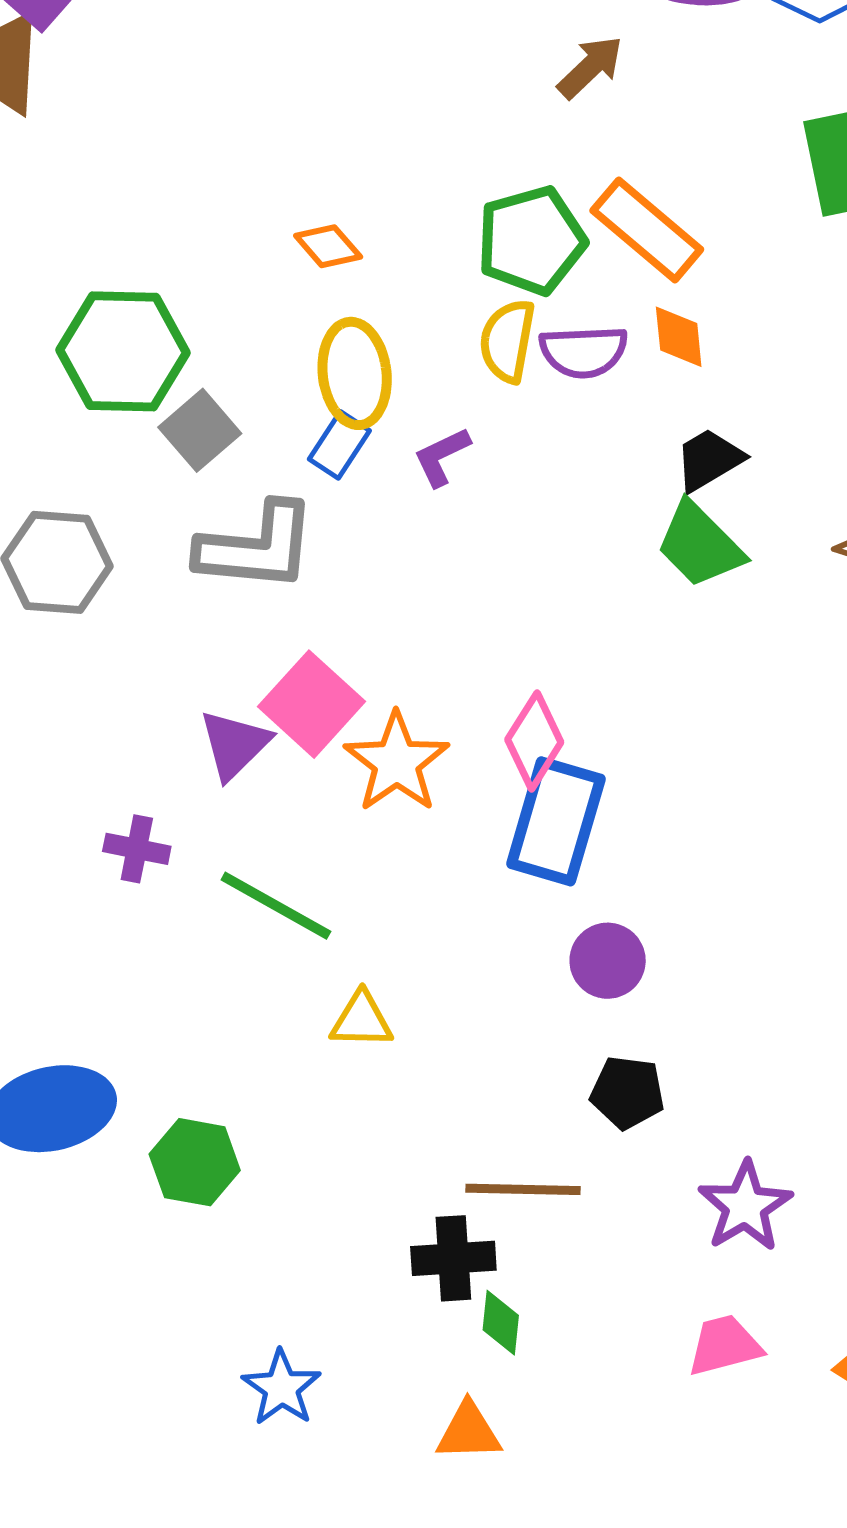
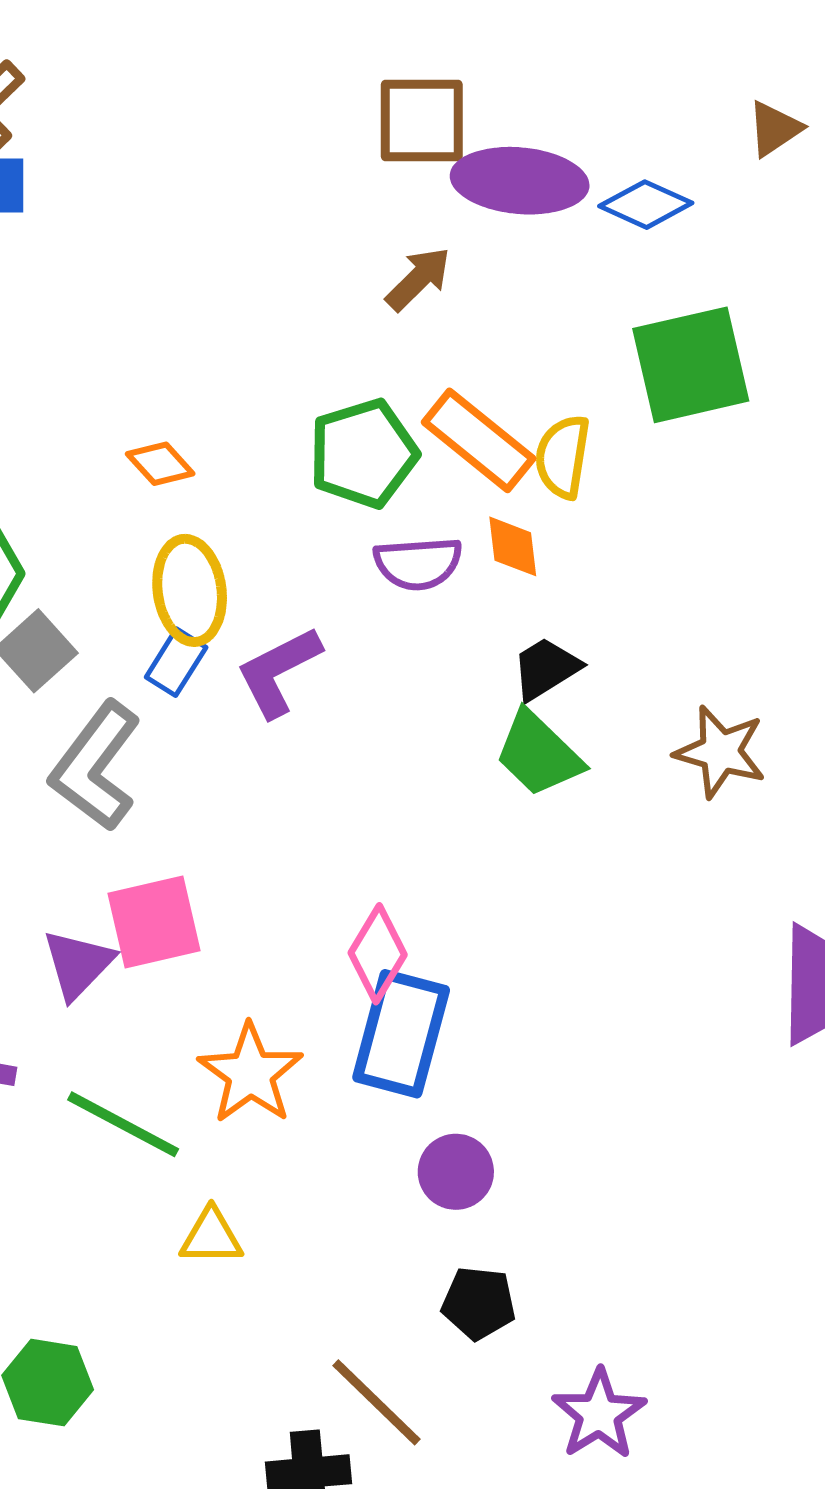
yellow semicircle: (507, 341) -> (563, 457), moved
purple L-shape: (442, 457) -> (279, 672), size x1.5
gray L-shape: (256, 547) -> (95, 766), turned 123
pink square: (312, 704) -> (154, 922), turned 36
orange star: (397, 762) -> (250, 1074), moved
brown line: (523, 1189) -> (376, 1402), turned 44

